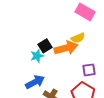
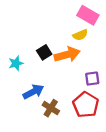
yellow semicircle: (78, 38) -> (80, 35), moved
cyan star: (37, 56) -> (16, 63), moved

